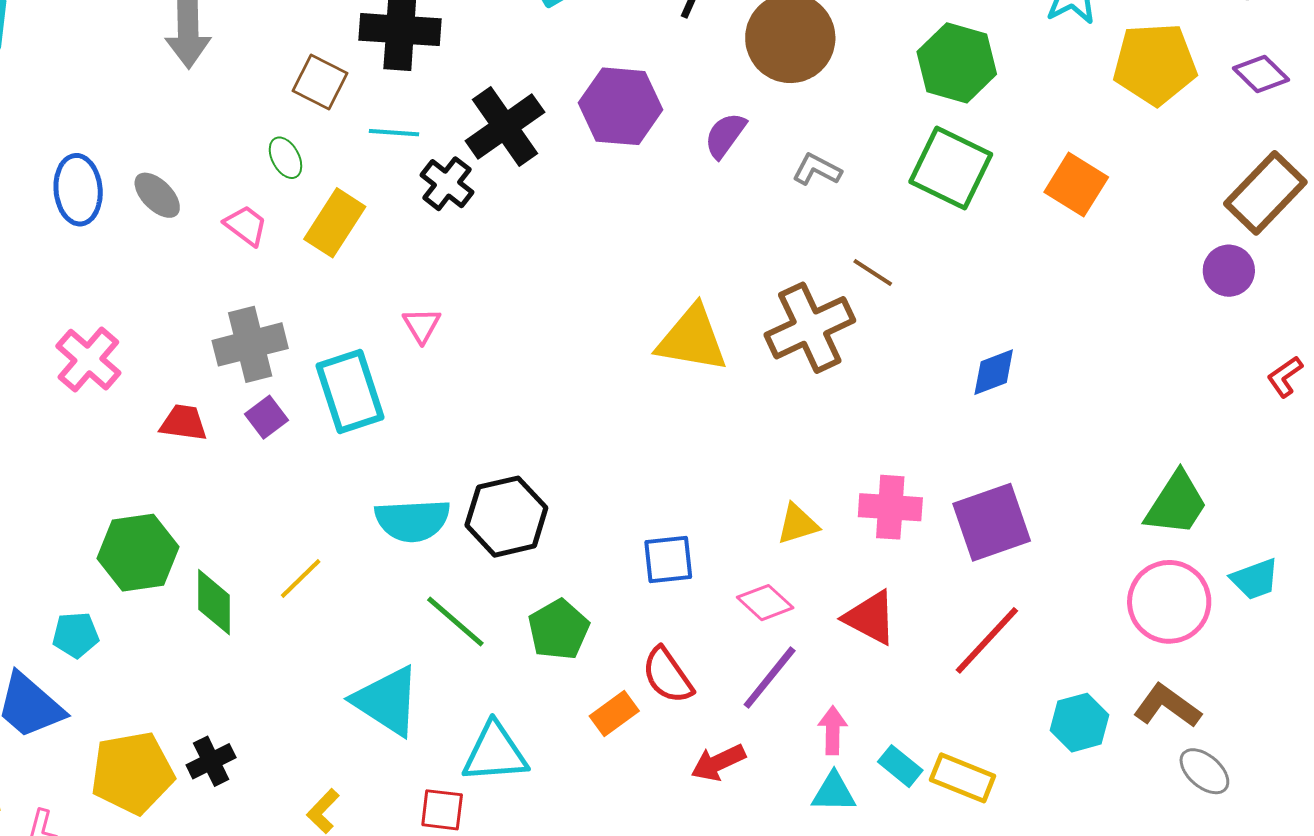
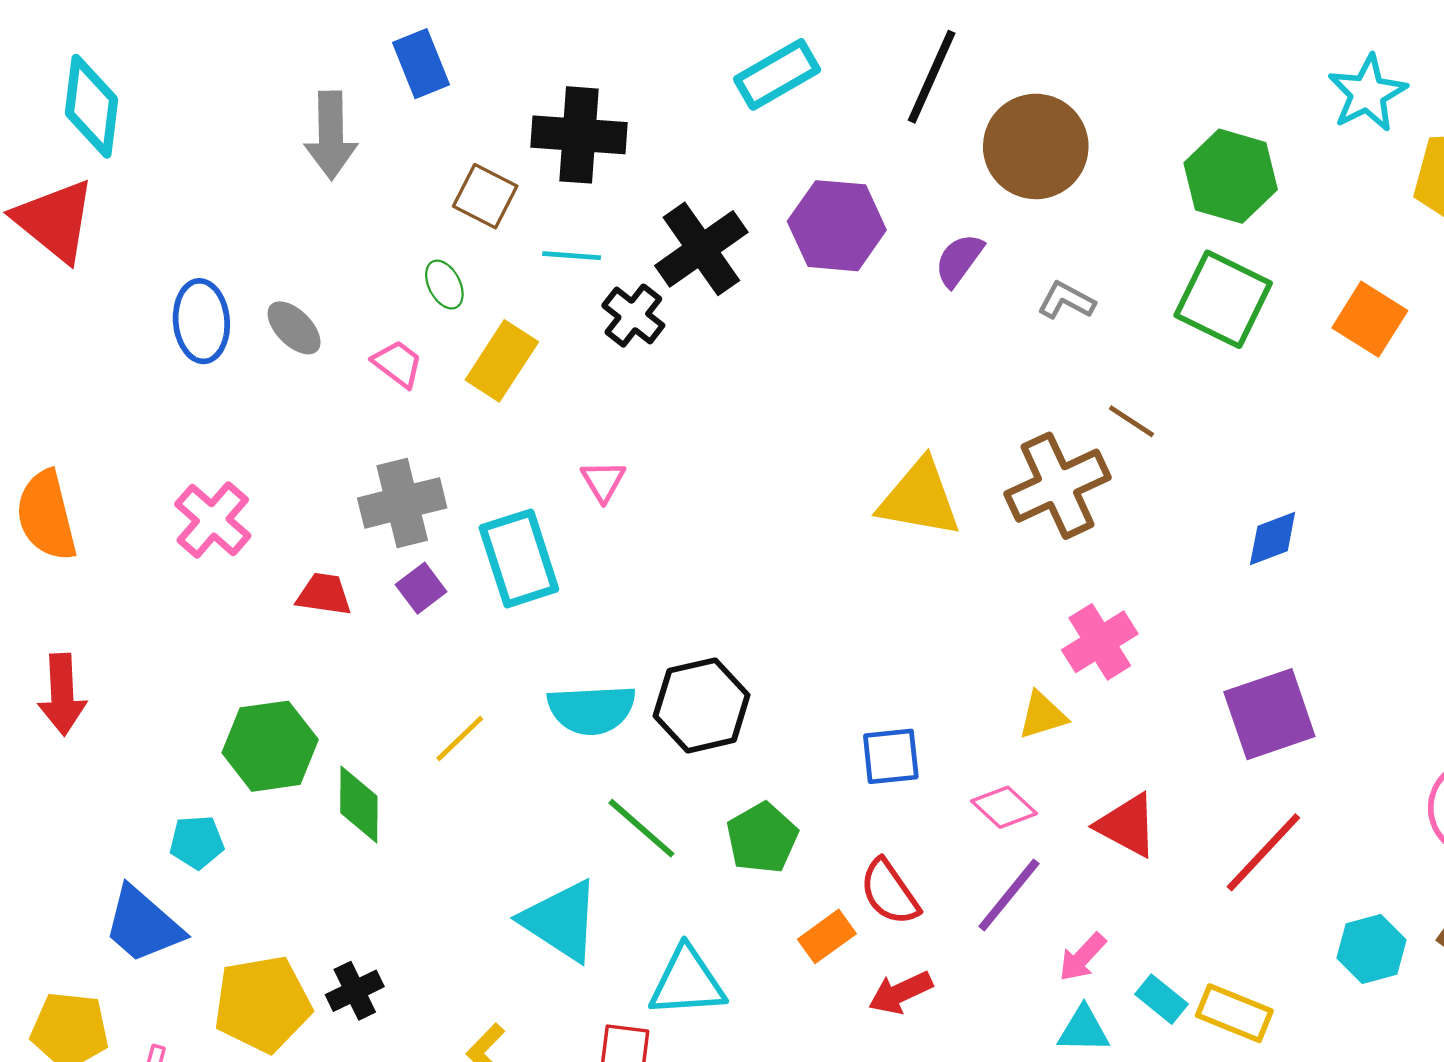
pink cross: (890, 507) -> (1100, 642), moved, turned -36
yellow line: (301, 579) -> (460, 739), moved
pink arrow: (833, 730) -> (1082, 957), turned -138
red arrow: (718, 763) -> (900, 993), moved

